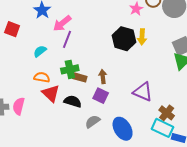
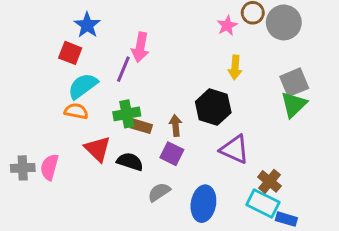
pink arrow: (62, 23) -> (140, 47), moved, turned -42
red square: (12, 29) -> (70, 53), moved
black hexagon: (124, 39) -> (213, 107), moved
cyan semicircle: (40, 51) -> (83, 86), size x1.5
orange semicircle: (42, 77) -> (76, 111), moved
blue ellipse: (123, 129) -> (203, 204), turned 40

